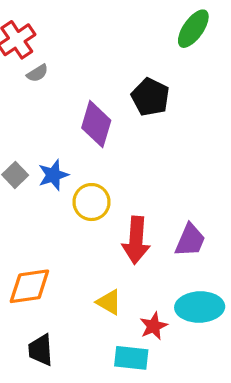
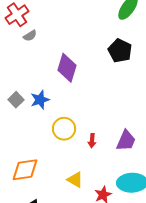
black pentagon: (150, 97) -> (120, 51), moved
yellow circle: (91, 202) -> (64, 129), moved
red arrow: (136, 240) -> (92, 141), size x0.5

